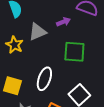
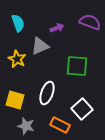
purple arrow: (63, 22) -> (57, 28), moved

